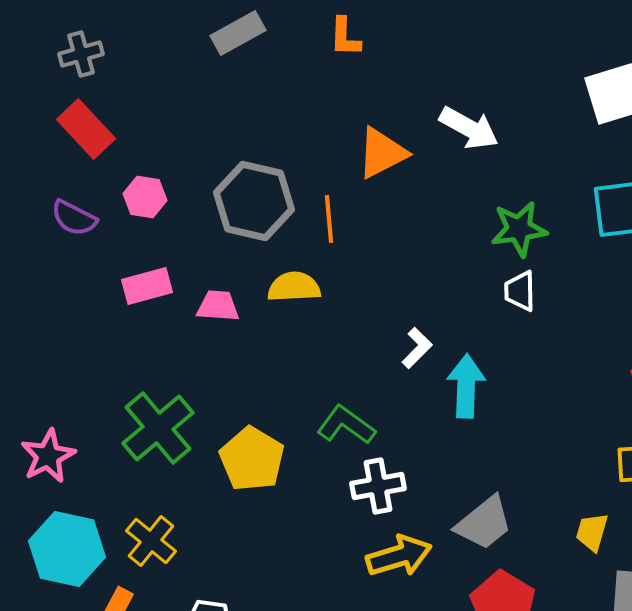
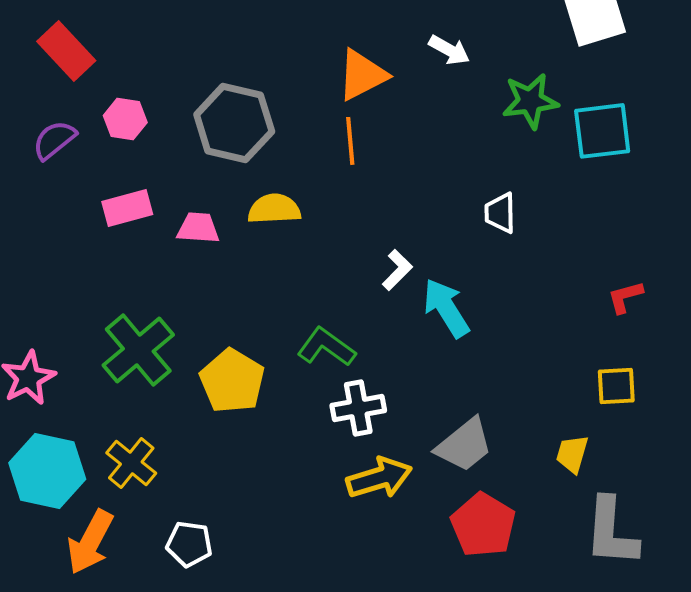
white arrow: (469, 128) -> (449, 50), size x0.7
purple semicircle: (74, 218) -> (54, 140), turned 114
orange line: (329, 219) -> (350, 141), moved
green star: (519, 229) -> (530, 101), moved
cyan arrow: (466, 386) -> (446, 308), turned -34

